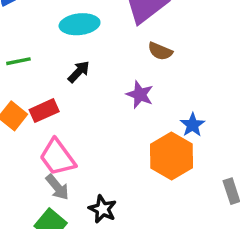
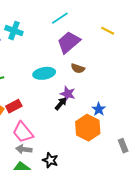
cyan ellipse: (80, 24) -> (44, 73), moved
black arrow: (79, 72) -> (61, 104), moved
gray arrow: (57, 187) -> (24, 149), turned 140

